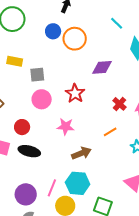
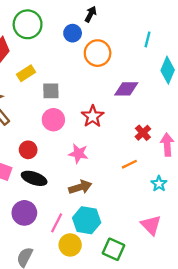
cyan line: (117, 23) -> (147, 39), turned 56
blue circle: (53, 31) -> (73, 33), moved
yellow rectangle: (15, 61) -> (26, 73), turned -49
brown arrow: (81, 153) -> (80, 187), moved
purple circle: (26, 194) -> (24, 213), moved

